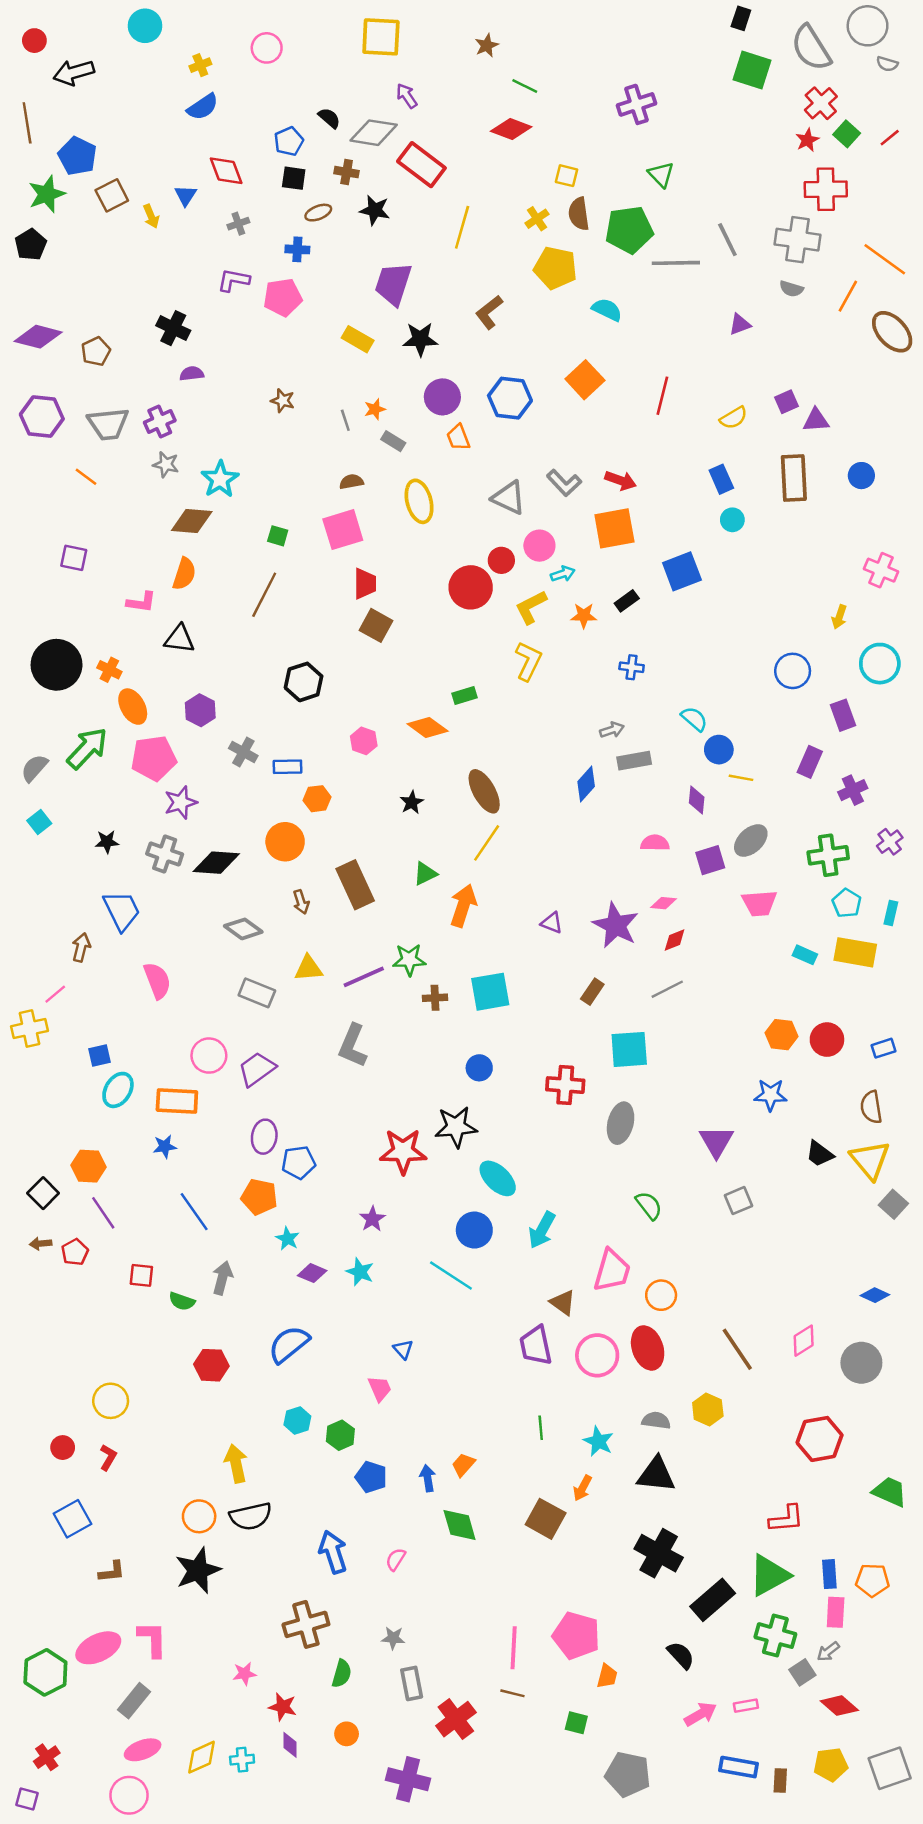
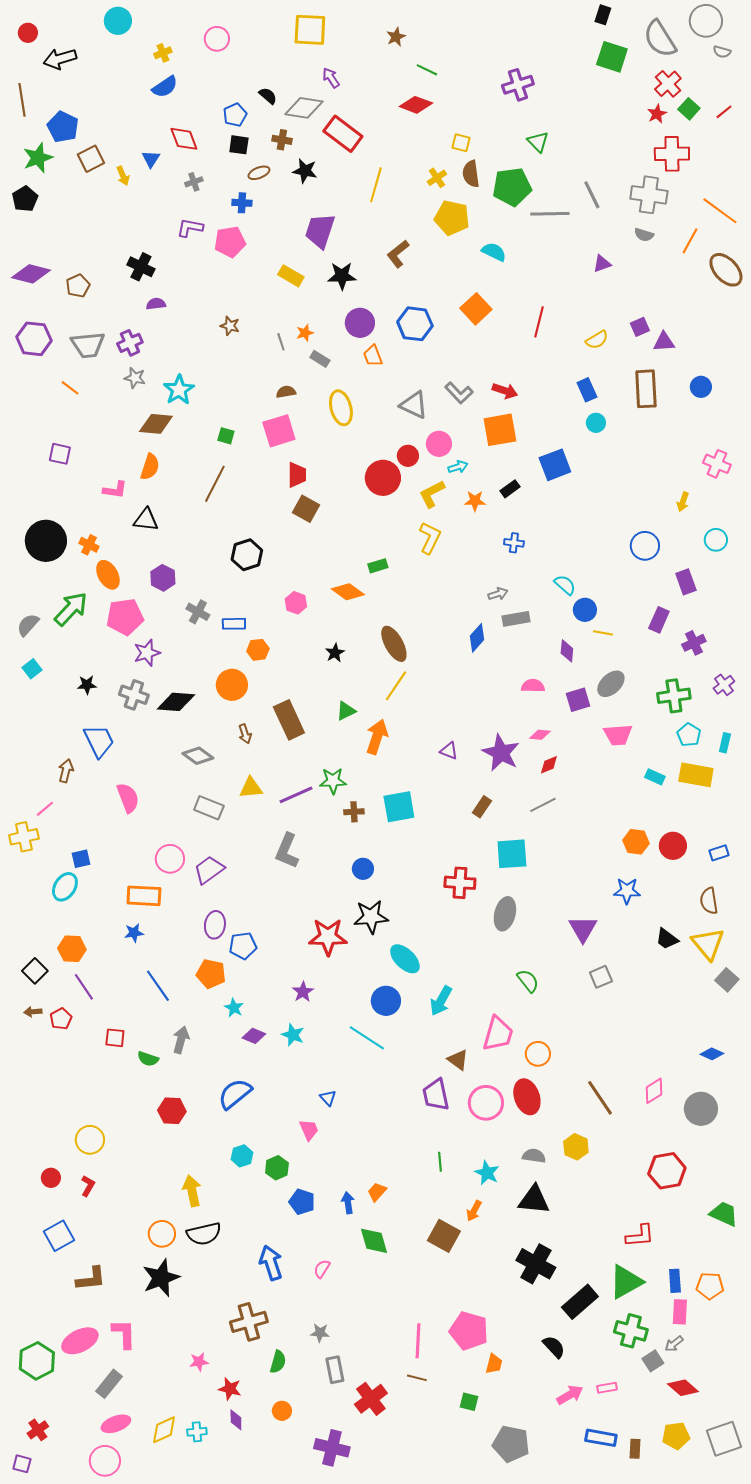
cyan circle: (880, 664) -> (716, 540), size x0.7
blue circle: (479, 1068) -> (363, 869), moved
cyan ellipse: (118, 1090) -> (65, 887), moved
brown L-shape: (112, 1572) -> (91, 1279), size x1.4

